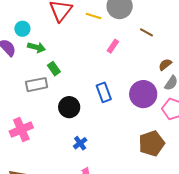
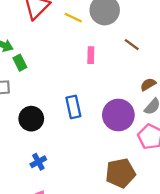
pink rectangle: (113, 46) -> (91, 55), turned -40
green rectangle: (54, 69) -> (20, 63), moved

